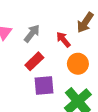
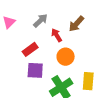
gray arrow: (32, 33) -> (40, 21), moved

